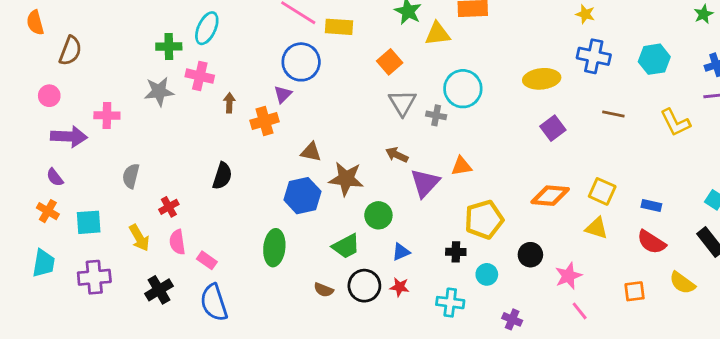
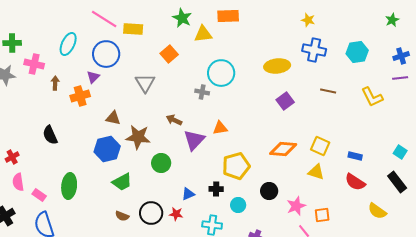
cyan ellipse: (207, 28) -> (68, 44), moved
gray triangle: (402, 103) -> (145, 83), moved
black semicircle: (222, 176) -> (50, 135), turned 138
green trapezoid: (346, 246) -> (122, 182), moved
green ellipse: (274, 248) -> (69, 186), moved
blue triangle: (401, 252) -> (188, 194), moved
orange square: (635, 291) -> (322, 215), moved

